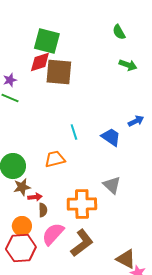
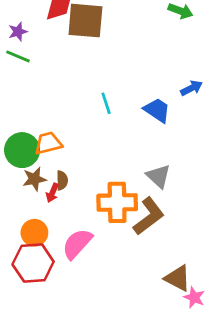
orange trapezoid: (55, 159) -> (48, 143), moved
red arrow: (35, 197) -> (52, 193), turned 120
brown semicircle: (43, 210) -> (62, 180), moved
brown L-shape: (82, 243) -> (149, 216), moved

